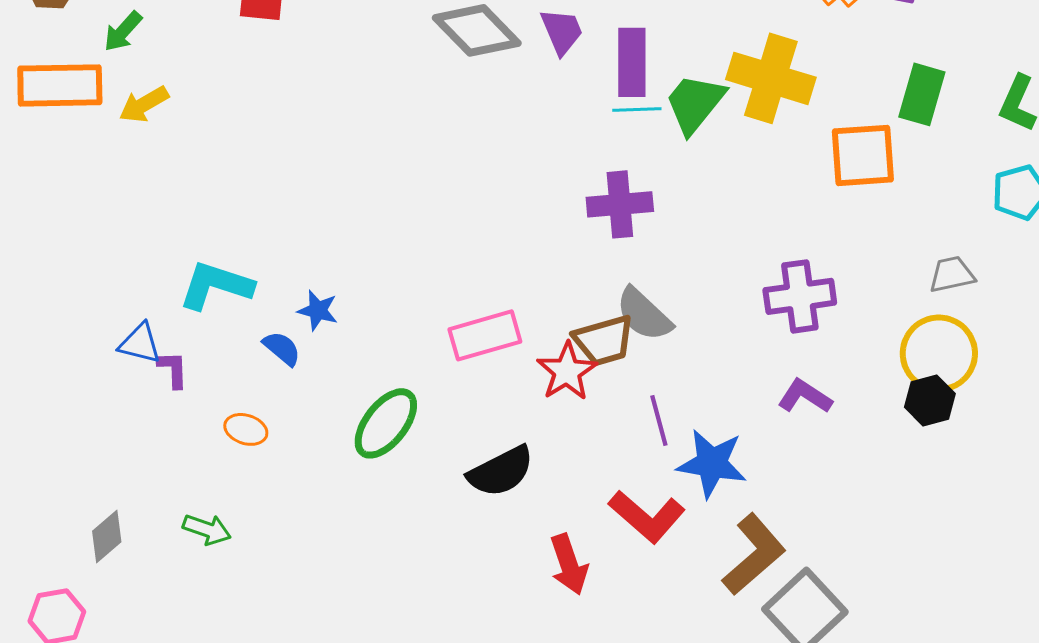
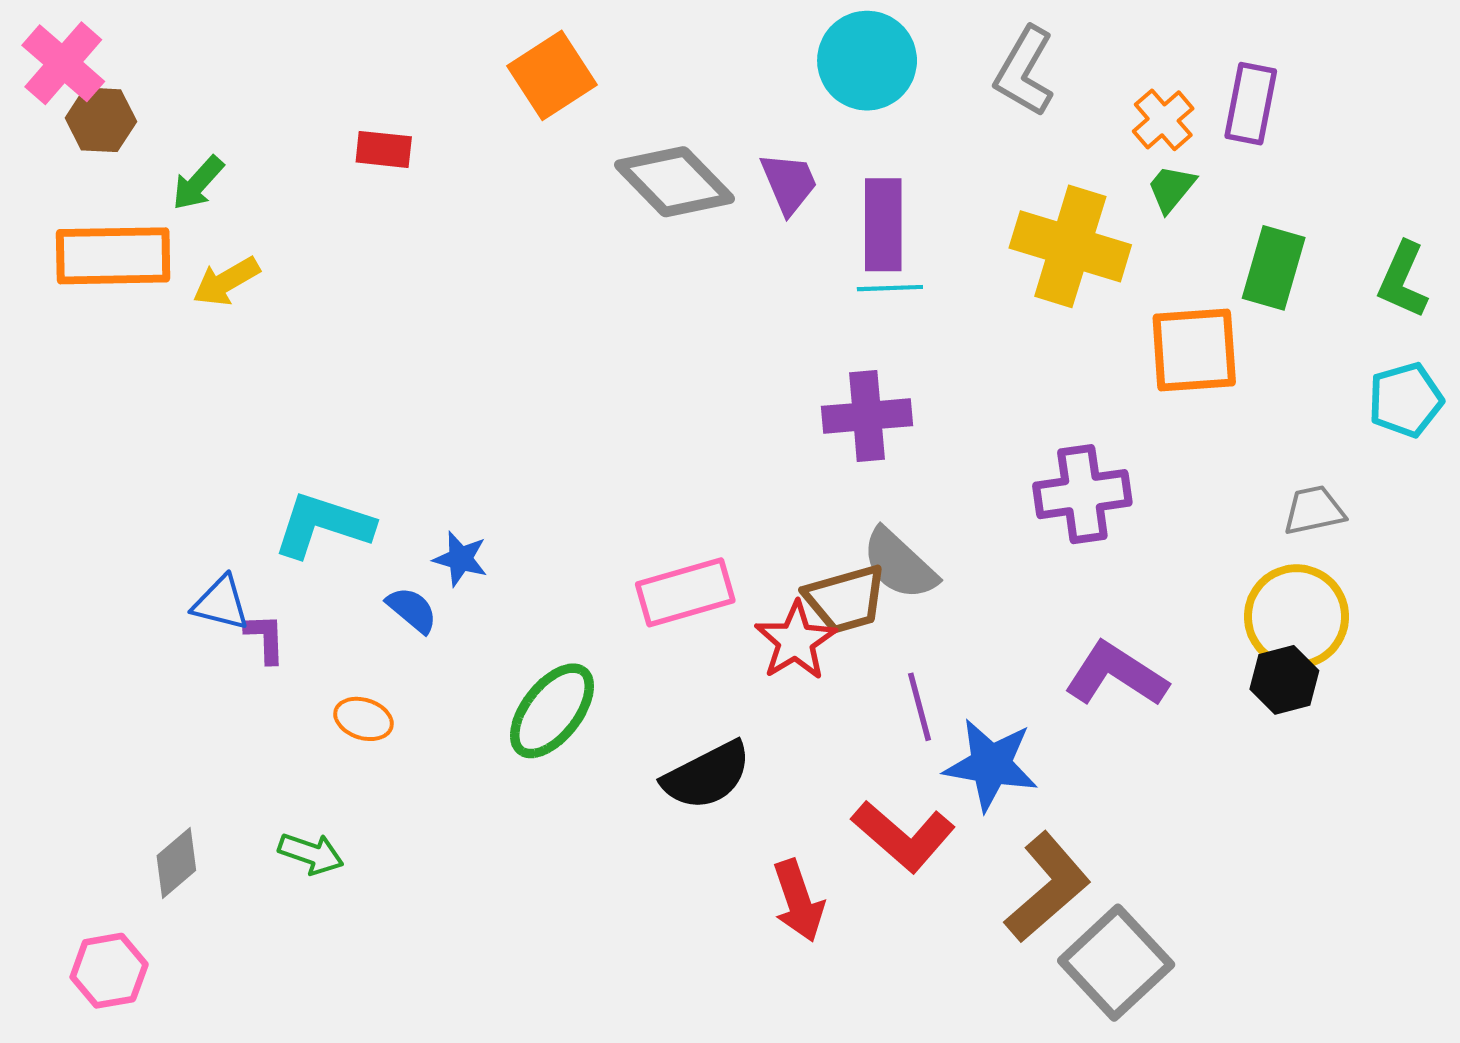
green trapezoid: (695, 103) -> (1171, 188), moved, size x0.6
purple cross: (800, 296) -> (1082, 494), moved
purple L-shape: (805, 396) -> (1116, 674), size x1.4

